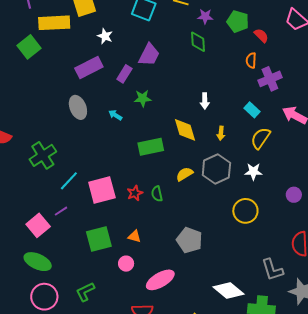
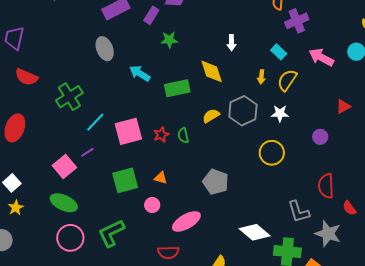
cyan arrow: (115, 115) -> (140, 73), moved, size x1.5
yellow arrow: (221, 133) -> (261, 77), moved
green L-shape: (85, 292) -> (111, 233), size x1.4

